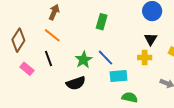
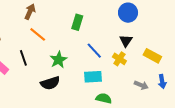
orange line: (52, 35) -> (38, 34), moved
blue line: (106, 58) -> (94, 51), moved
yellow cross: (145, 58) -> (119, 59), turned 32

